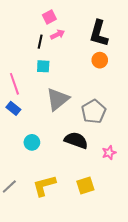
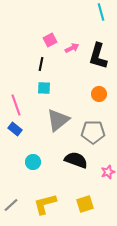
pink arrow: (58, 34) -> (72, 48), moved
orange circle: (100, 60) -> (99, 94), moved
gray pentagon: (94, 112) -> (93, 132), turned 30

